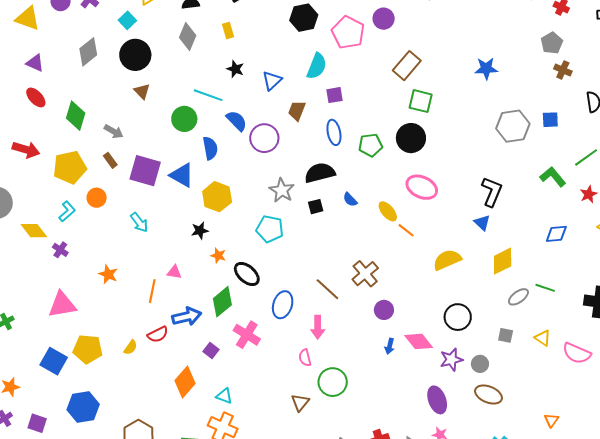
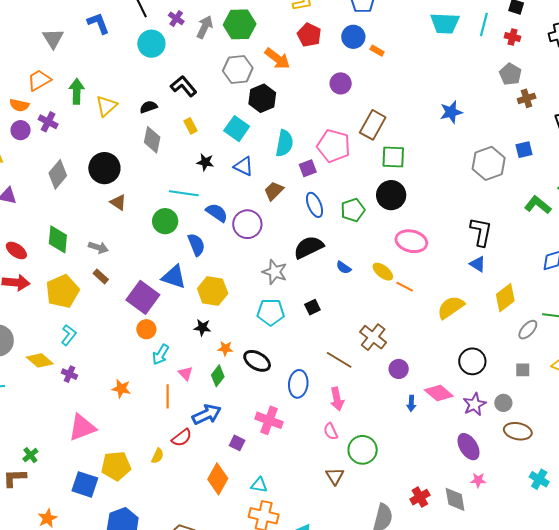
cyan square: (127, 20) -> (237, 129), moved, size x1.4
pink pentagon: (348, 32) -> (334, 146), moved
brown cross: (563, 70) -> (527, 98), turned -30
blue triangle: (272, 81) -> (244, 166), turned -40
red ellipse: (36, 97) -> (16, 250), moved
brown trapezoid: (297, 111) -> (274, 191), turned 35
purple square: (145, 171) -> (143, 297), moved, turned 32
orange circle: (97, 198) -> (146, 329), moved
black square: (316, 207) -> (312, 307), moved
cyan arrow: (139, 222) -> (161, 355), moved, turned 80
black star: (200, 230) -> (202, 328), turned 30
pink triangle: (174, 272) -> (186, 373), turned 49
green diamond: (222, 302) -> (218, 376), moved, size x0.7

